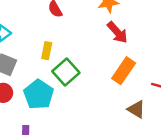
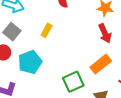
green square: (66, 72) -> (73, 82), moved

